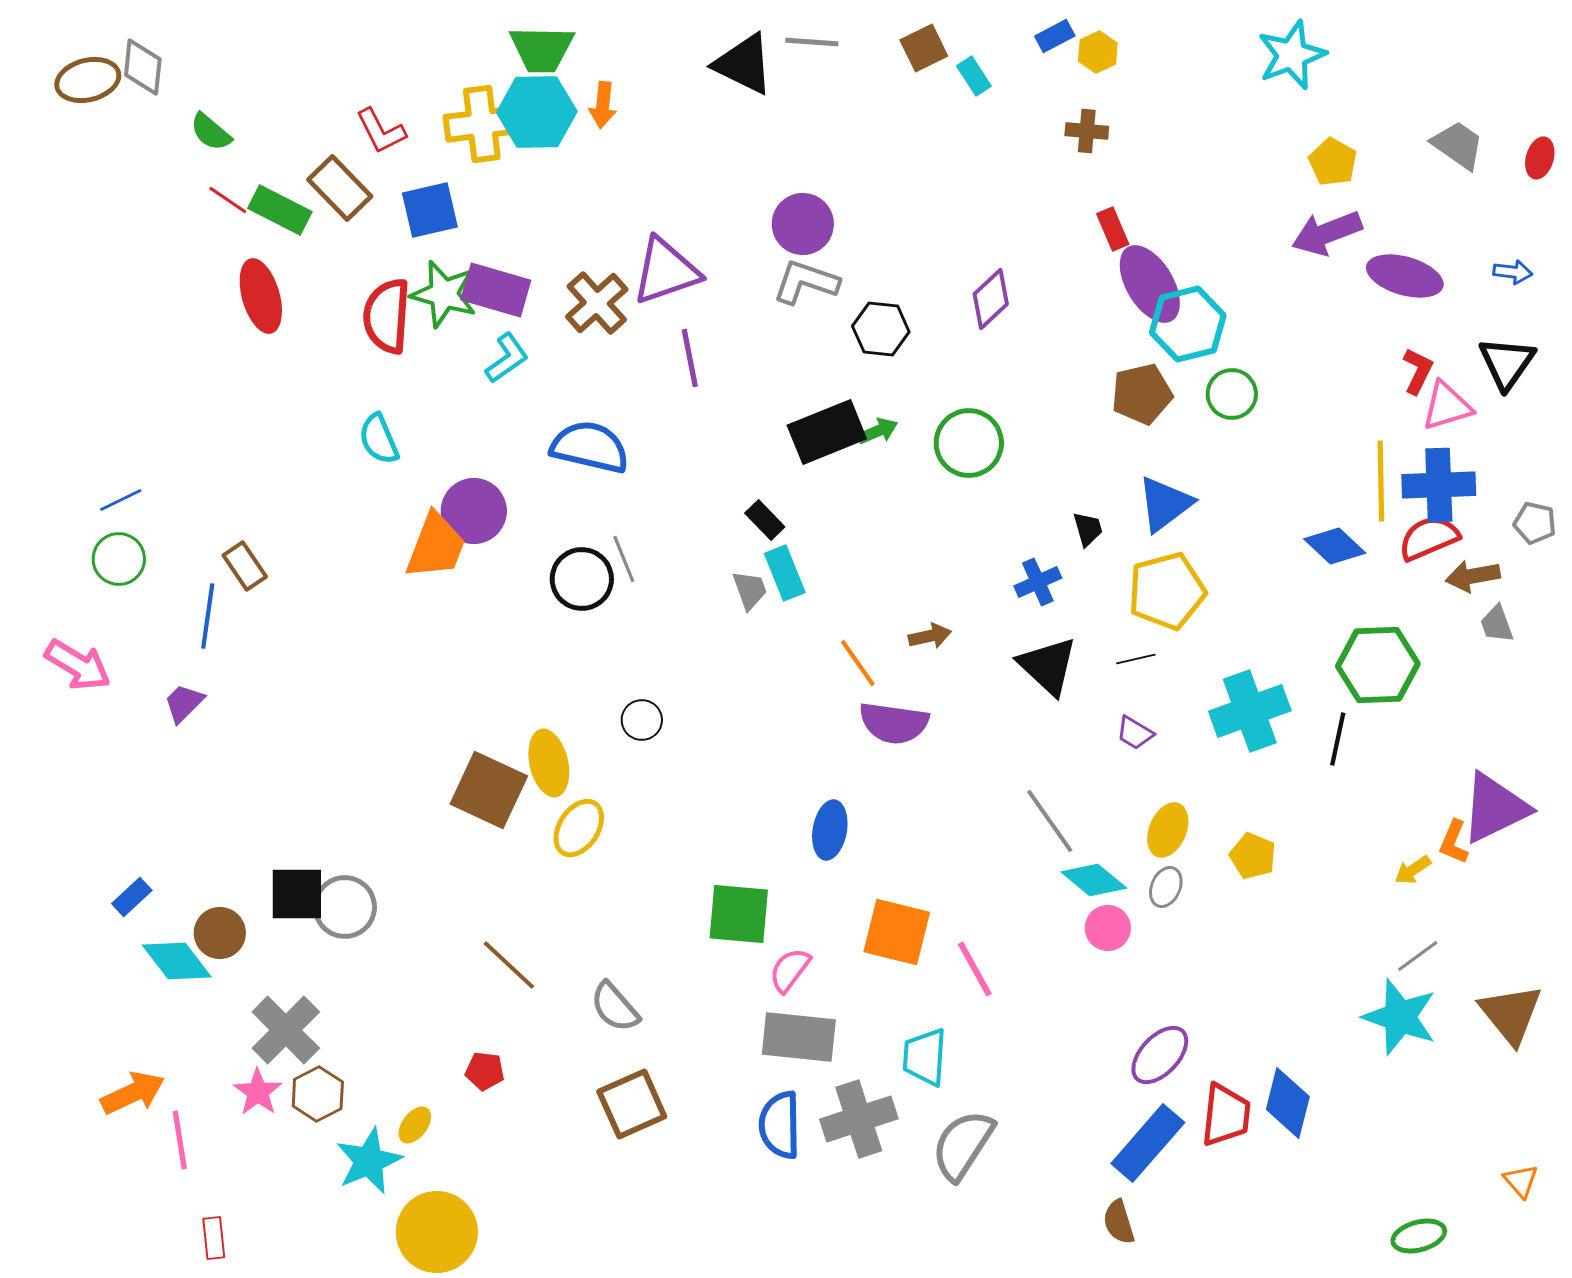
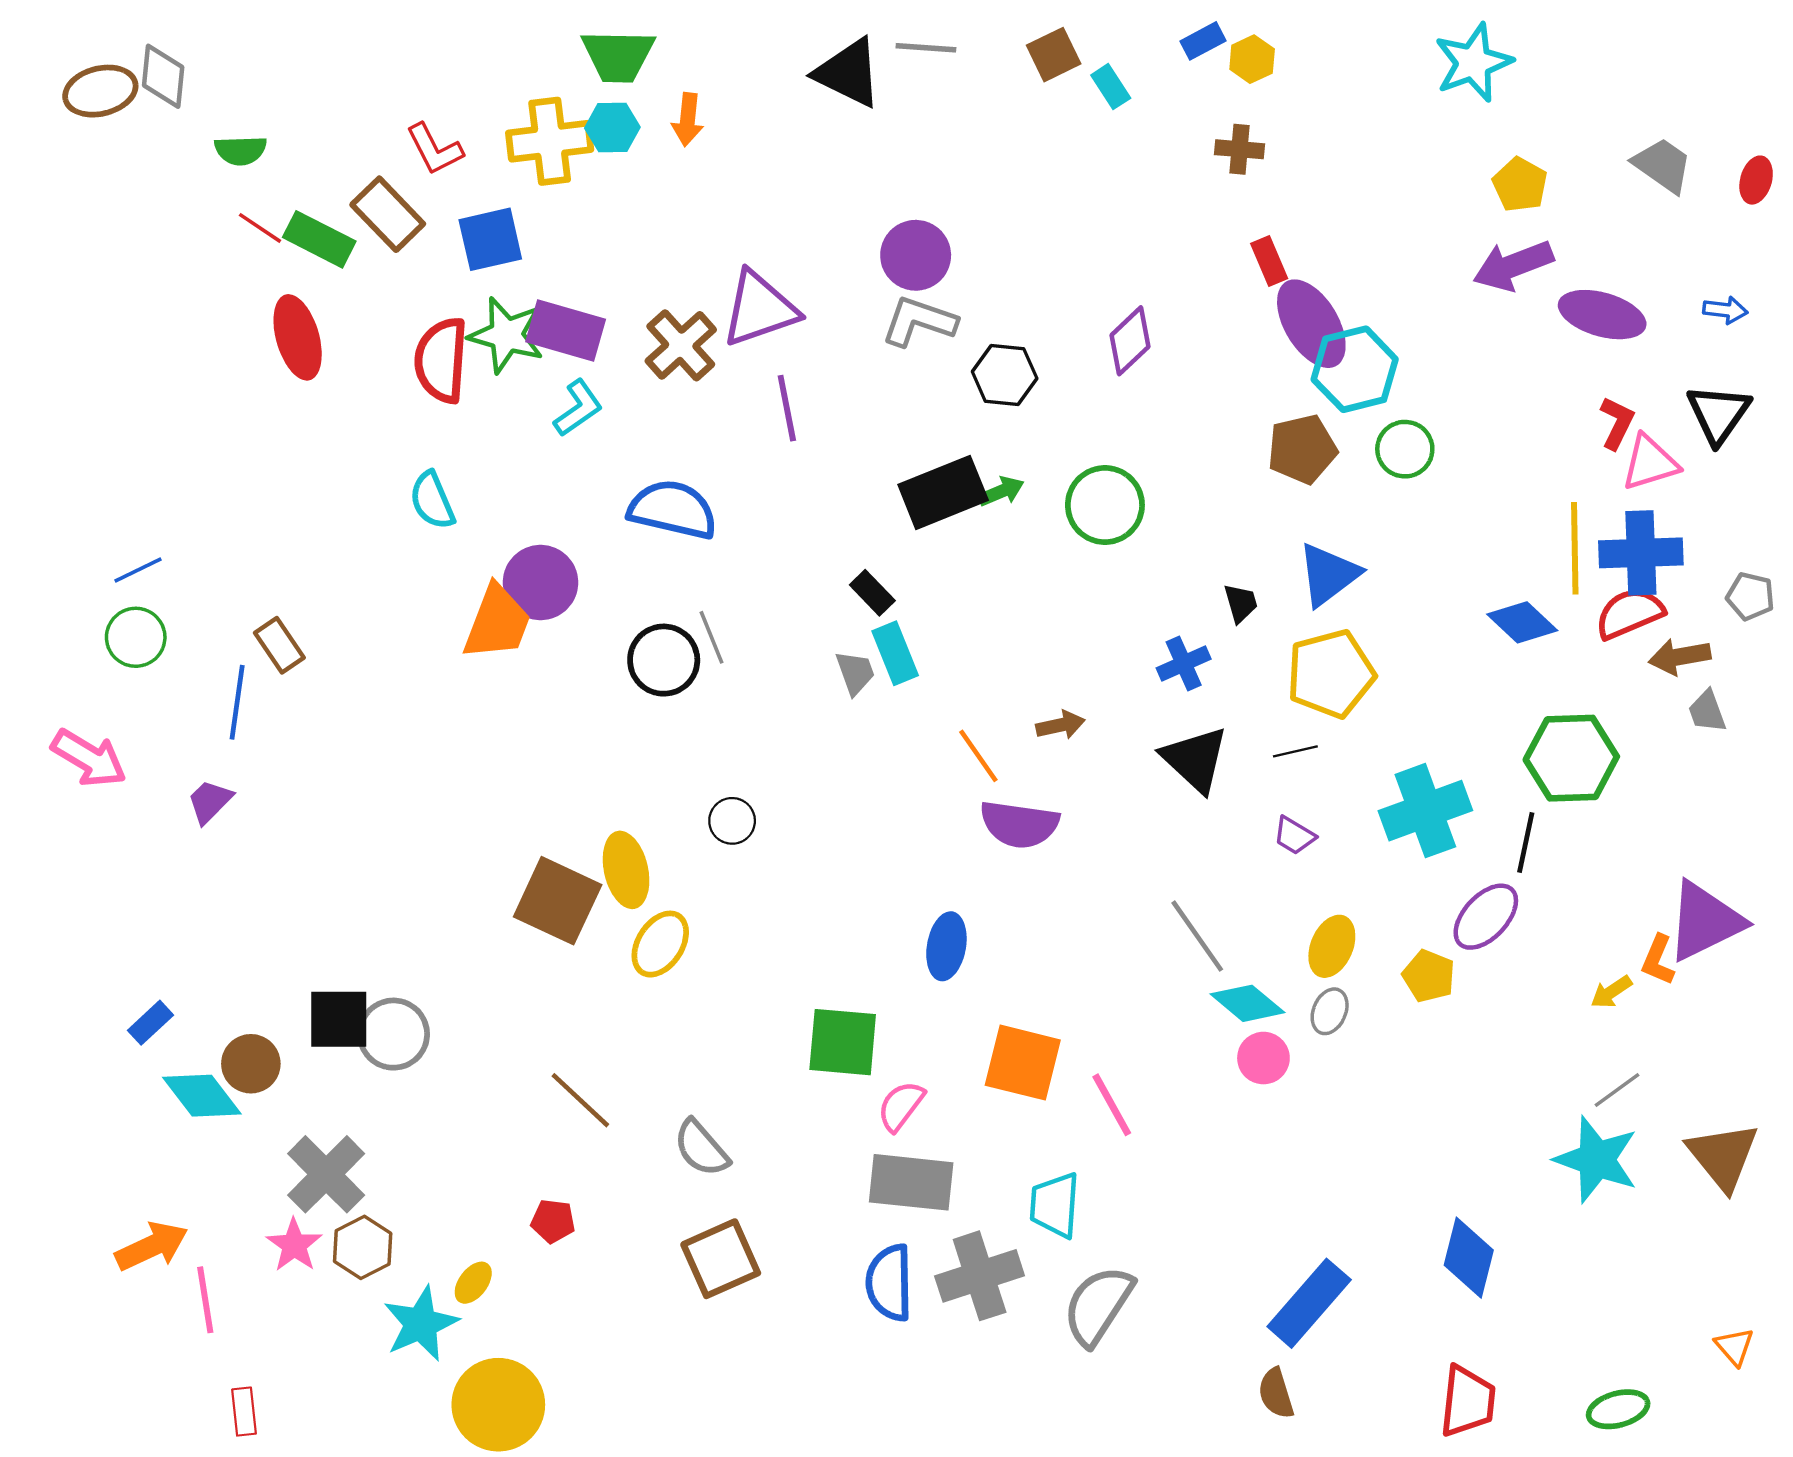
cyan hexagon: (537, 112) -> (612, 128), size x0.6
green semicircle: (211, 132) -> (241, 150), turned -42
purple ellipse: (1160, 1055) -> (1486, 917), moved
red trapezoid: (1226, 1115) -> (1468, 1401), moved

